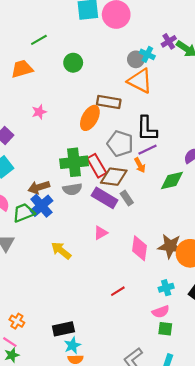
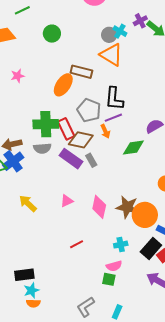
pink triangle: (101, 233) -> (67, 201), moved
green square: (165, 329) -> (109, 279), moved

